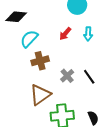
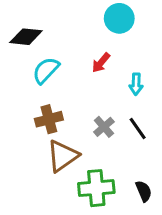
cyan arrow: (88, 34) -> (136, 84), moved
brown cross: (40, 61) -> (49, 119), moved

